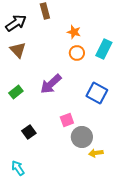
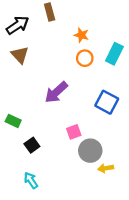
green rectangle: (16, 92) -> (13, 121), moved, turned 64
cyan arrow: (18, 168) -> (31, 180), moved

